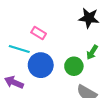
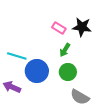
pink rectangle: (39, 33) -> (59, 28), moved
green arrow: (92, 52) -> (65, 50), moved

